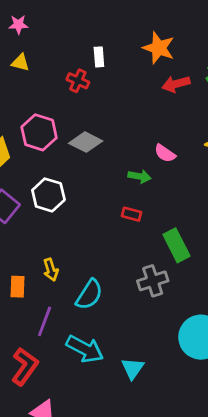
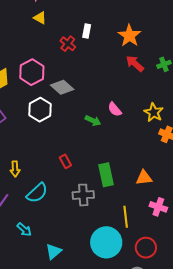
yellow triangle: (20, 63) -> (40, 18), moved
red arrow: (176, 84) -> (135, 64), turned 42
white hexagon: (48, 195) -> (40, 110), moved
red rectangle: (132, 214) -> (65, 161), moved, turned 32
cyan arrow: (85, 349) -> (24, 230), size x0.6

